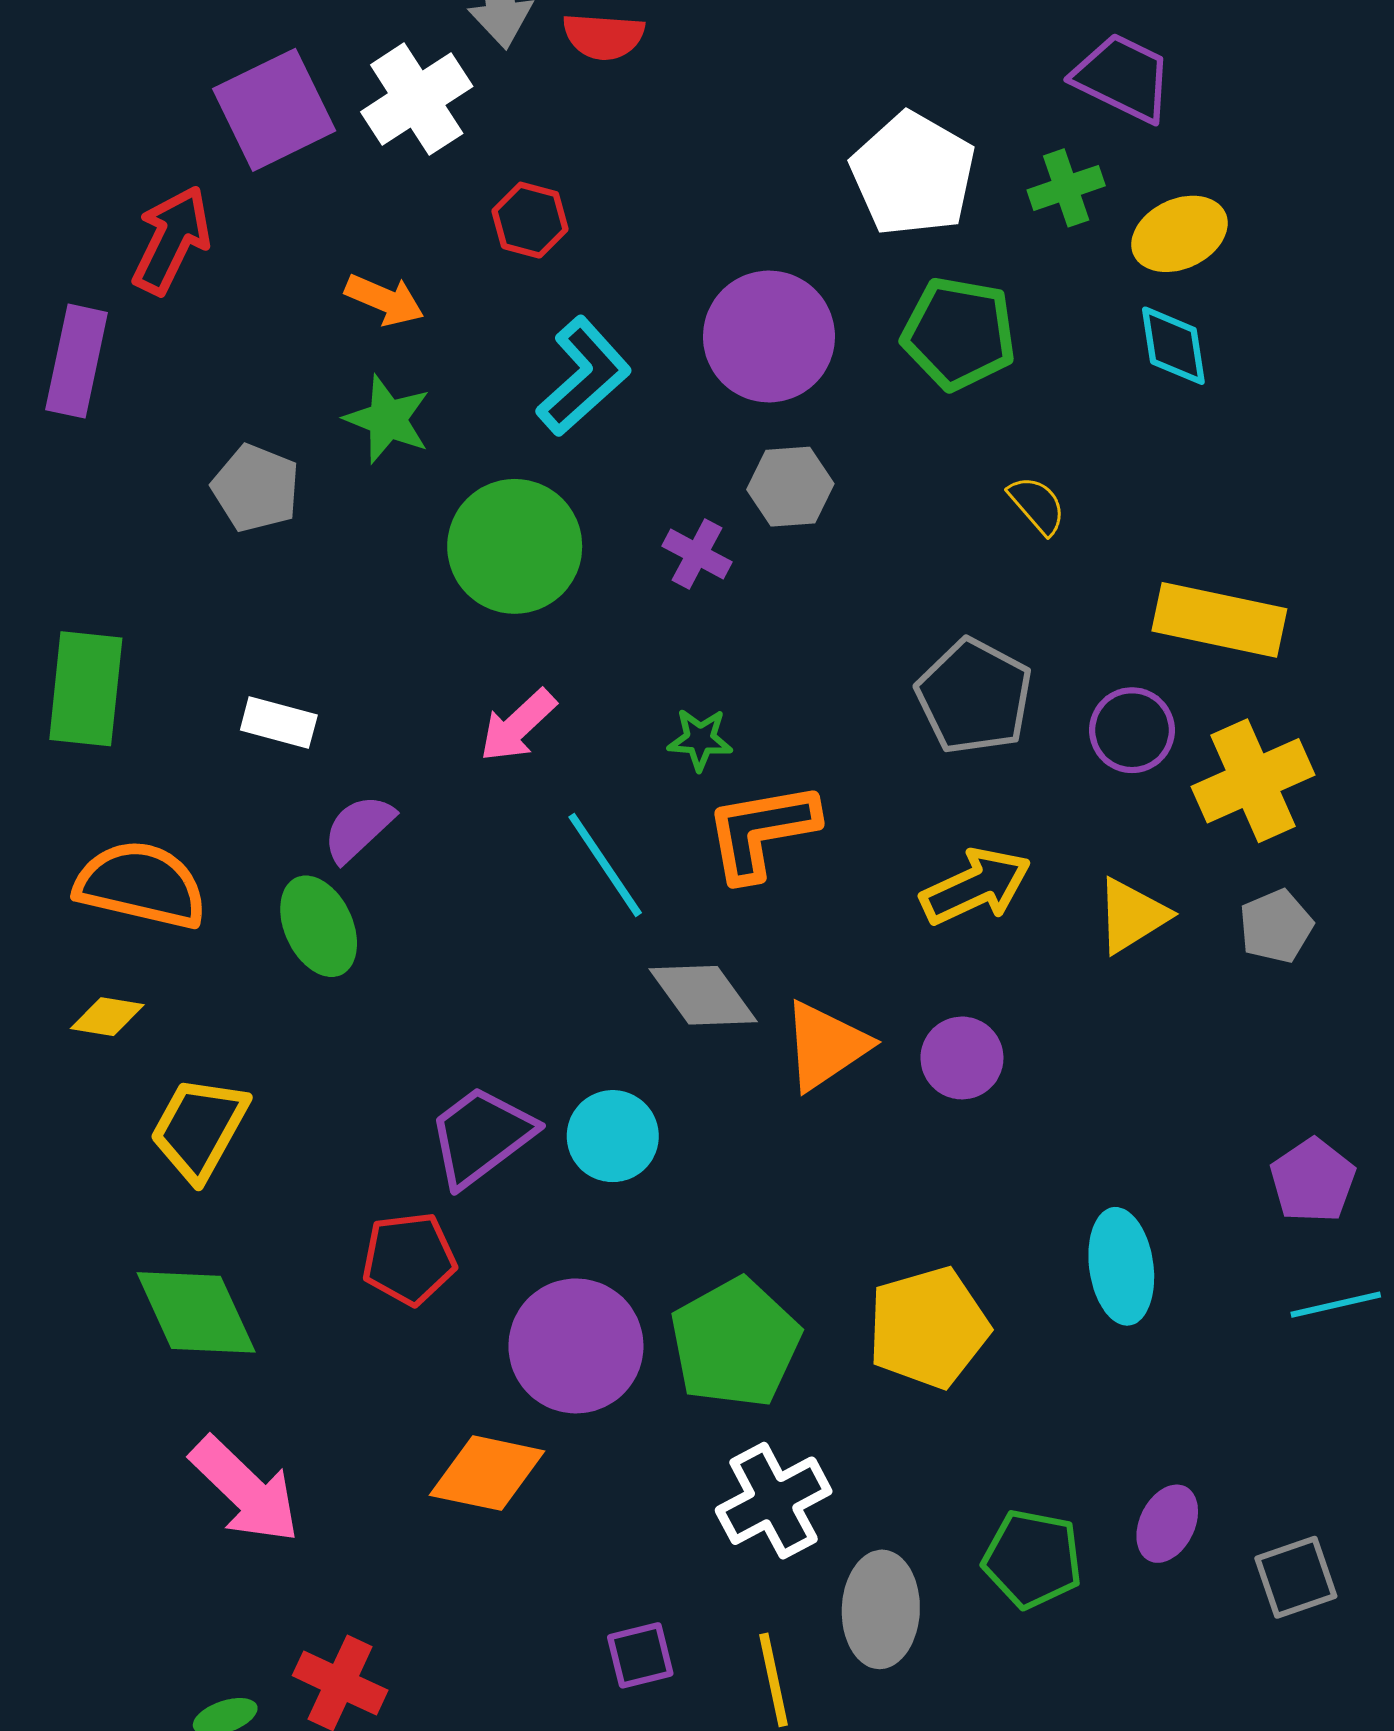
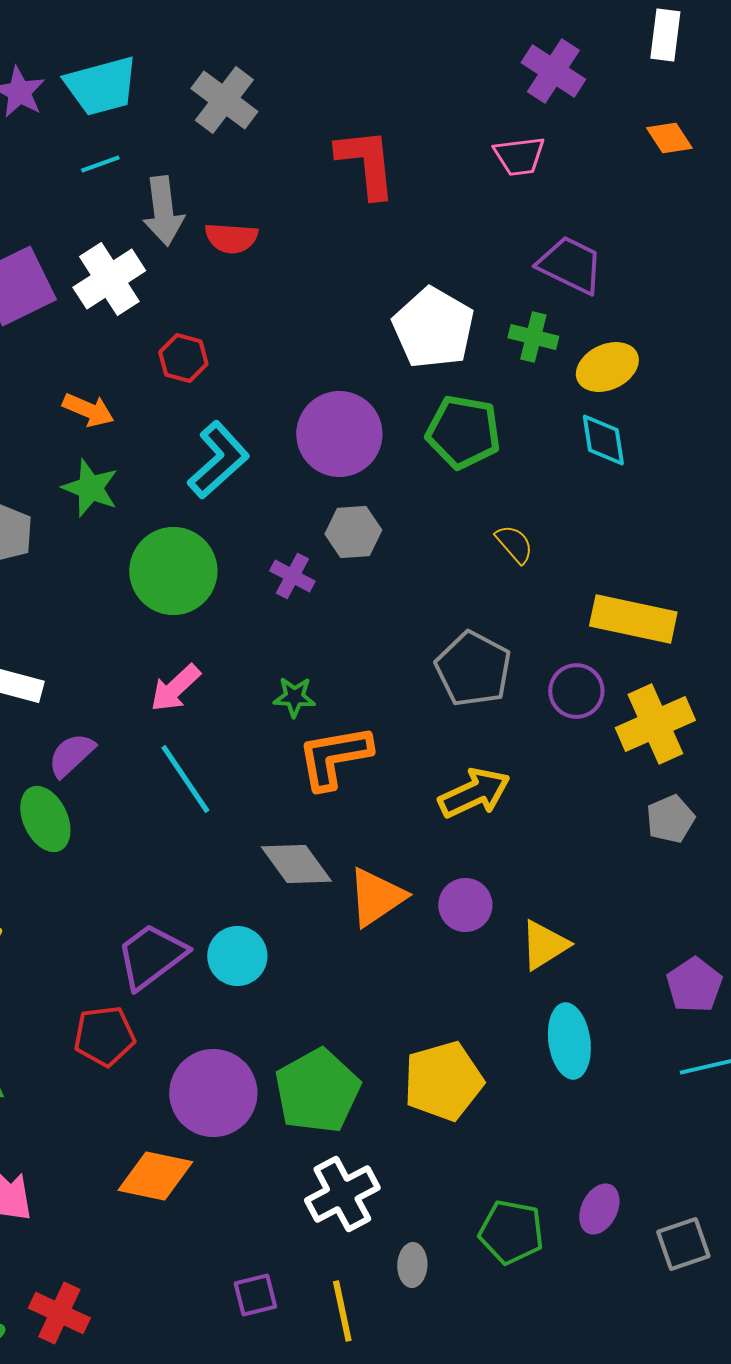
green cross: (1066, 188) -> (533, 337), turned 33
cyan line: (605, 865) -> (185, 779), moved
yellow triangle: (1132, 916) -> (544, 945), moved
gray ellipse: (881, 1609) -> (412, 1265), size x0.6

